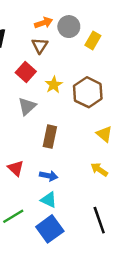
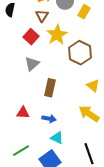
yellow star: (54, 85) -> (57, 35), moved, size x1.5
red triangle: (16, 168) -> (23, 113), turned -40
yellow arrow: (99, 169) -> (89, 114), size x1.5
cyan triangle: (49, 200) -> (57, 138), moved

